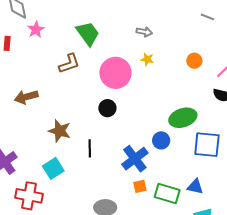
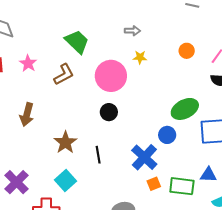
pink star: (36, 30) -> (28, 63), moved
brown arrow: (26, 97) -> (27, 115), turned -50
brown star: (60, 131) -> (65, 142), turned 30

